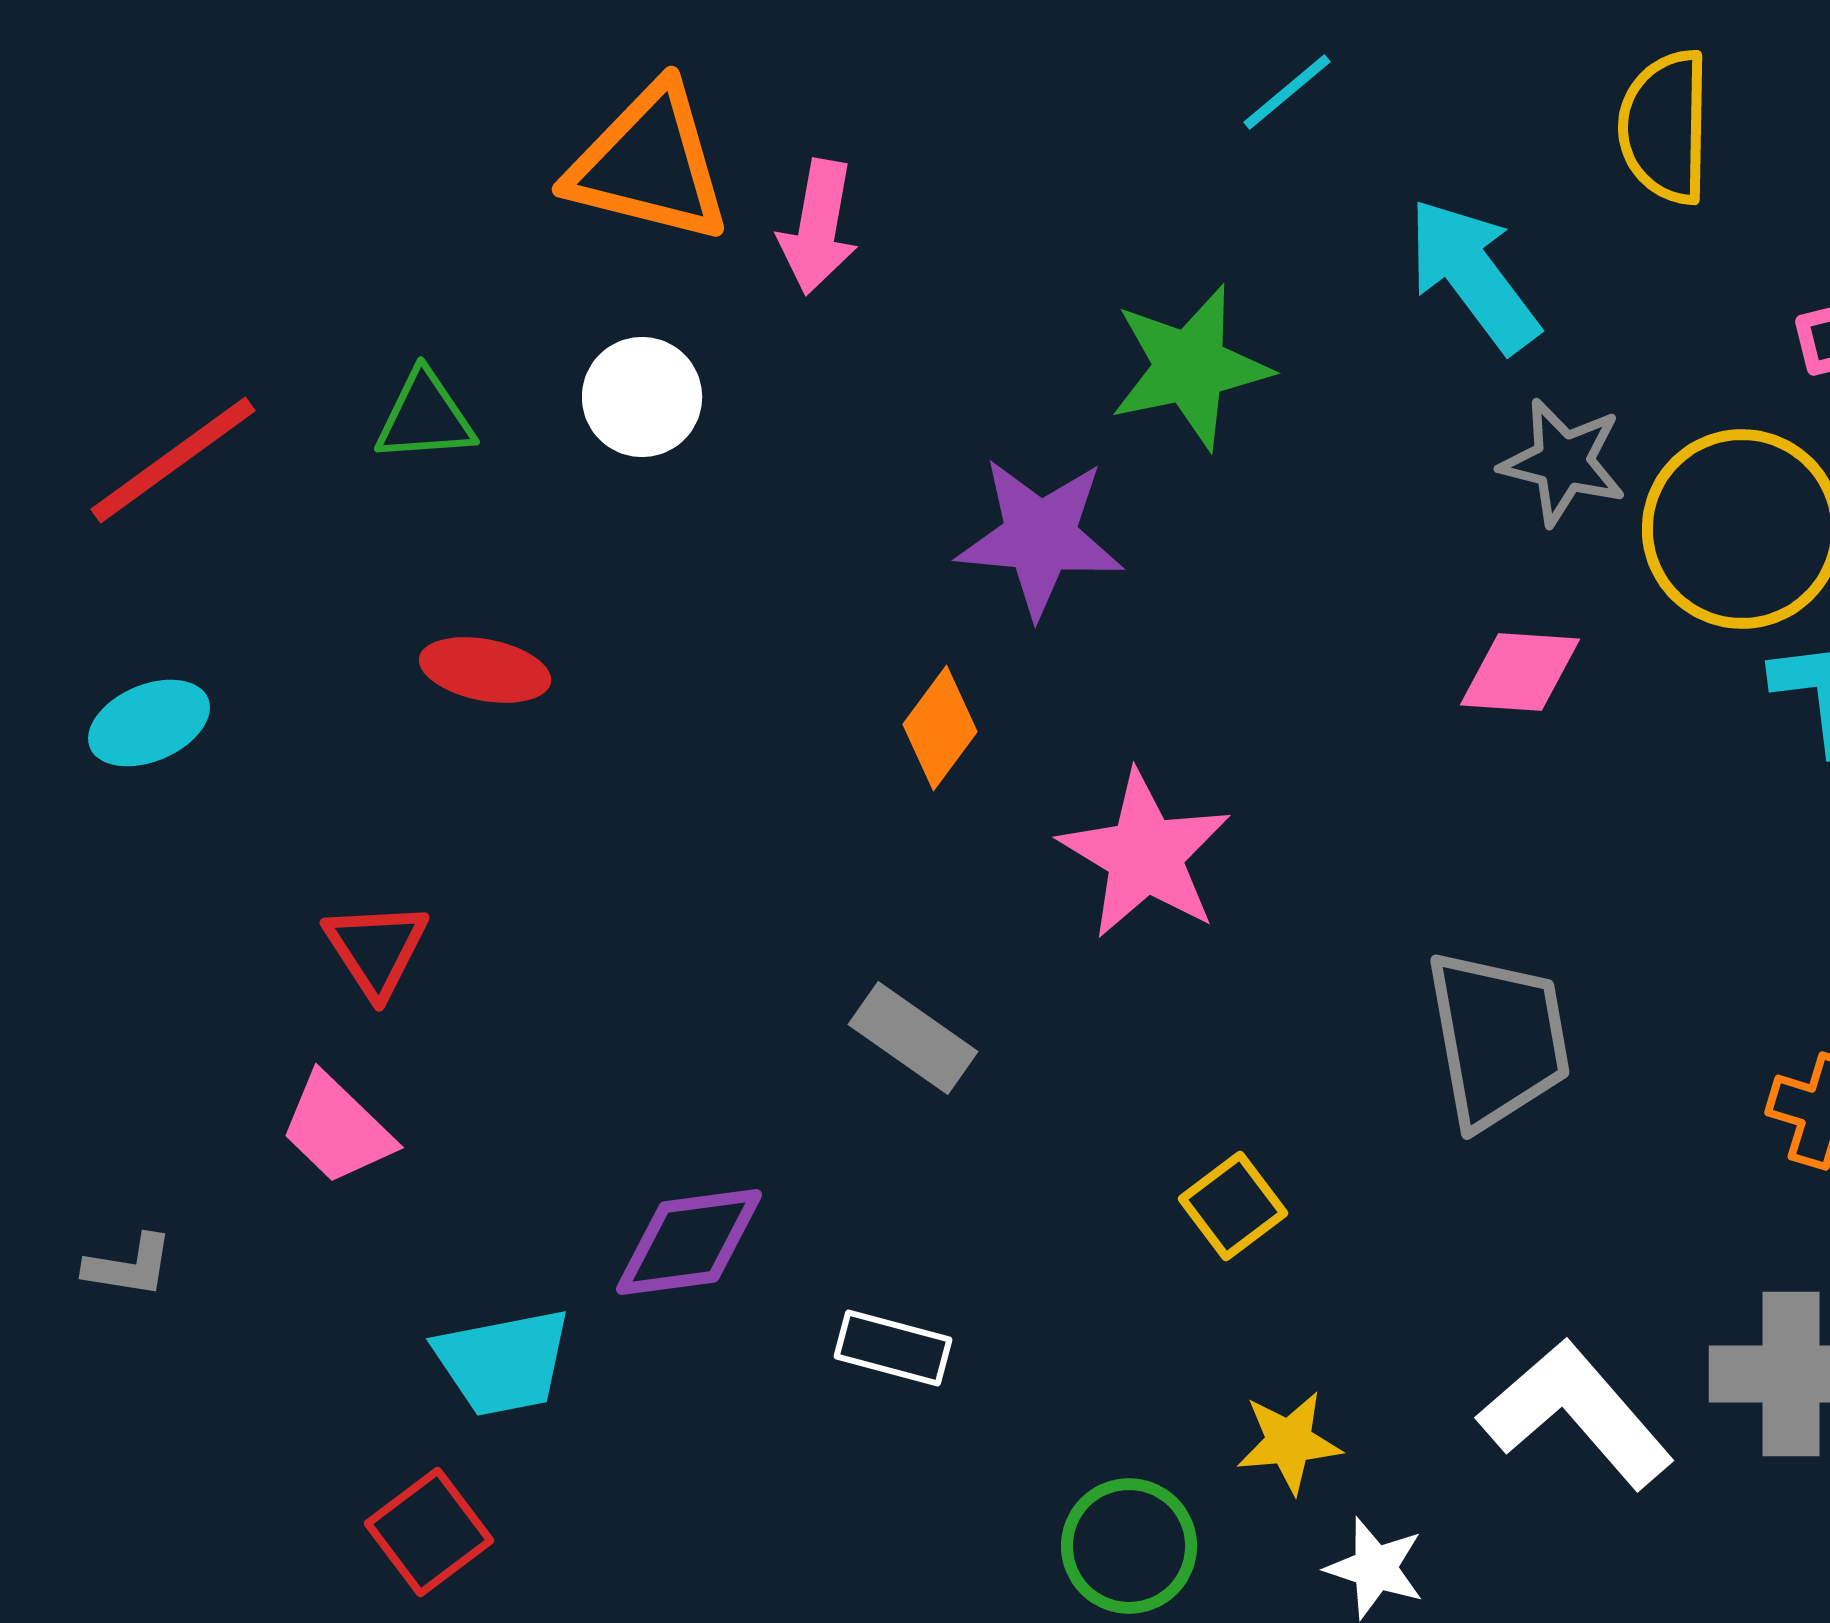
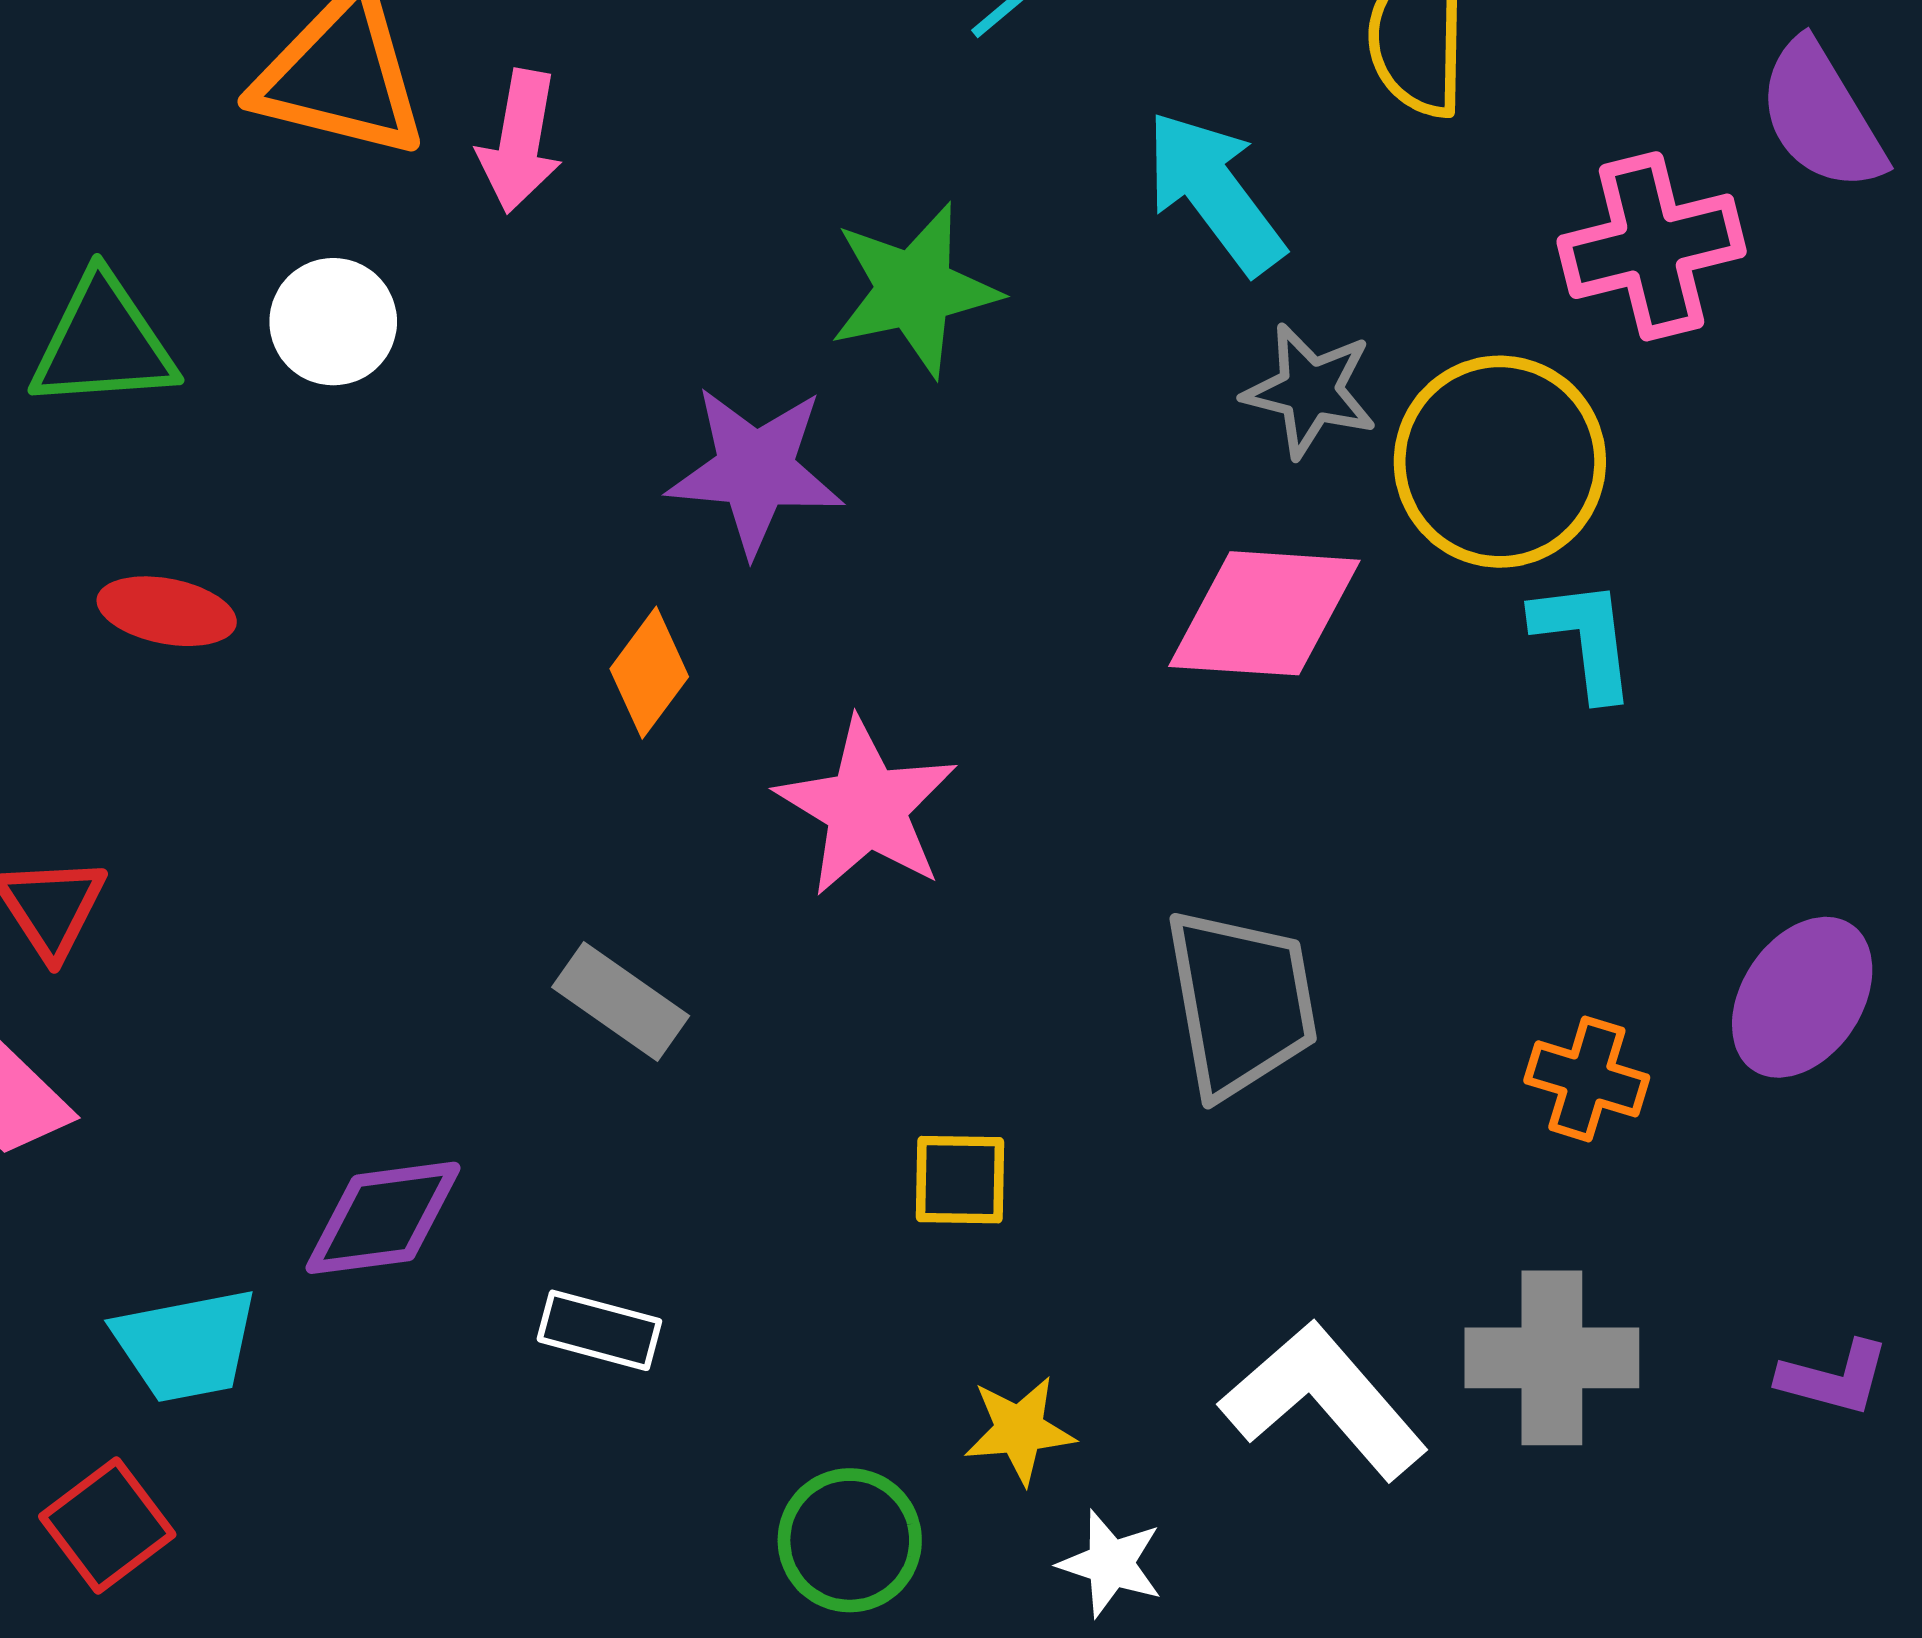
green triangle: (425, 417) -> (103, 343), size x1.4
pink diamond: (1520, 672) -> (1264, 613), size x1.5
yellow square: (1233, 1206) -> (960, 1180), turned 38

